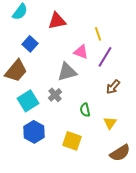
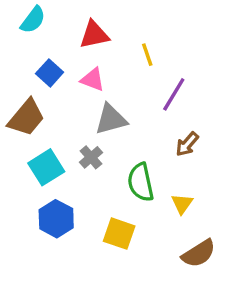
yellow line: (98, 34) -> (147, 55), moved
pink triangle: (81, 52) -> (93, 80), moved
green semicircle: (85, 110) -> (141, 182), size x1.6

